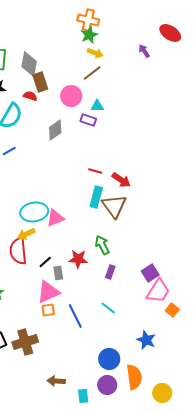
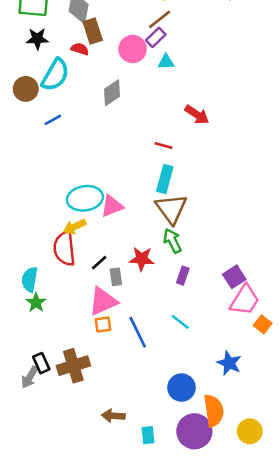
purple rectangle: (88, 120) -> (156, 37), moved, turned -63
red arrow: (121, 180) -> (197, 115), moved
brown triangle: (114, 206) -> (171, 209), moved
purple circle: (107, 385) -> (194, 431), moved, size x1.4

